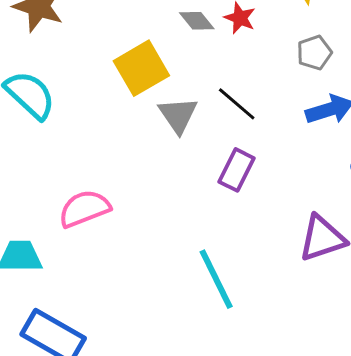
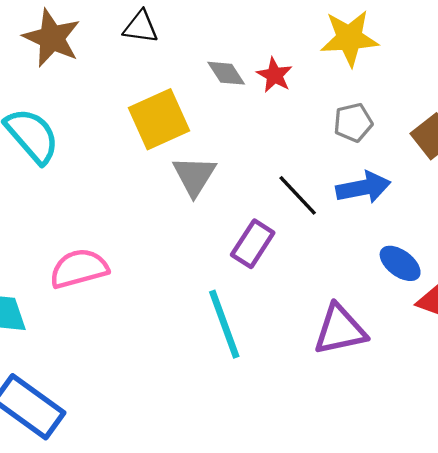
black line: (237, 104) -> (298, 195), moved
cyan line: (216, 279) -> (224, 324), moved

